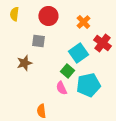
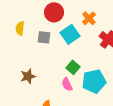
yellow semicircle: (14, 14) -> (20, 28), moved
cyan square: (78, 53) -> (70, 34), moved
brown star: (24, 63) -> (28, 76), moved

